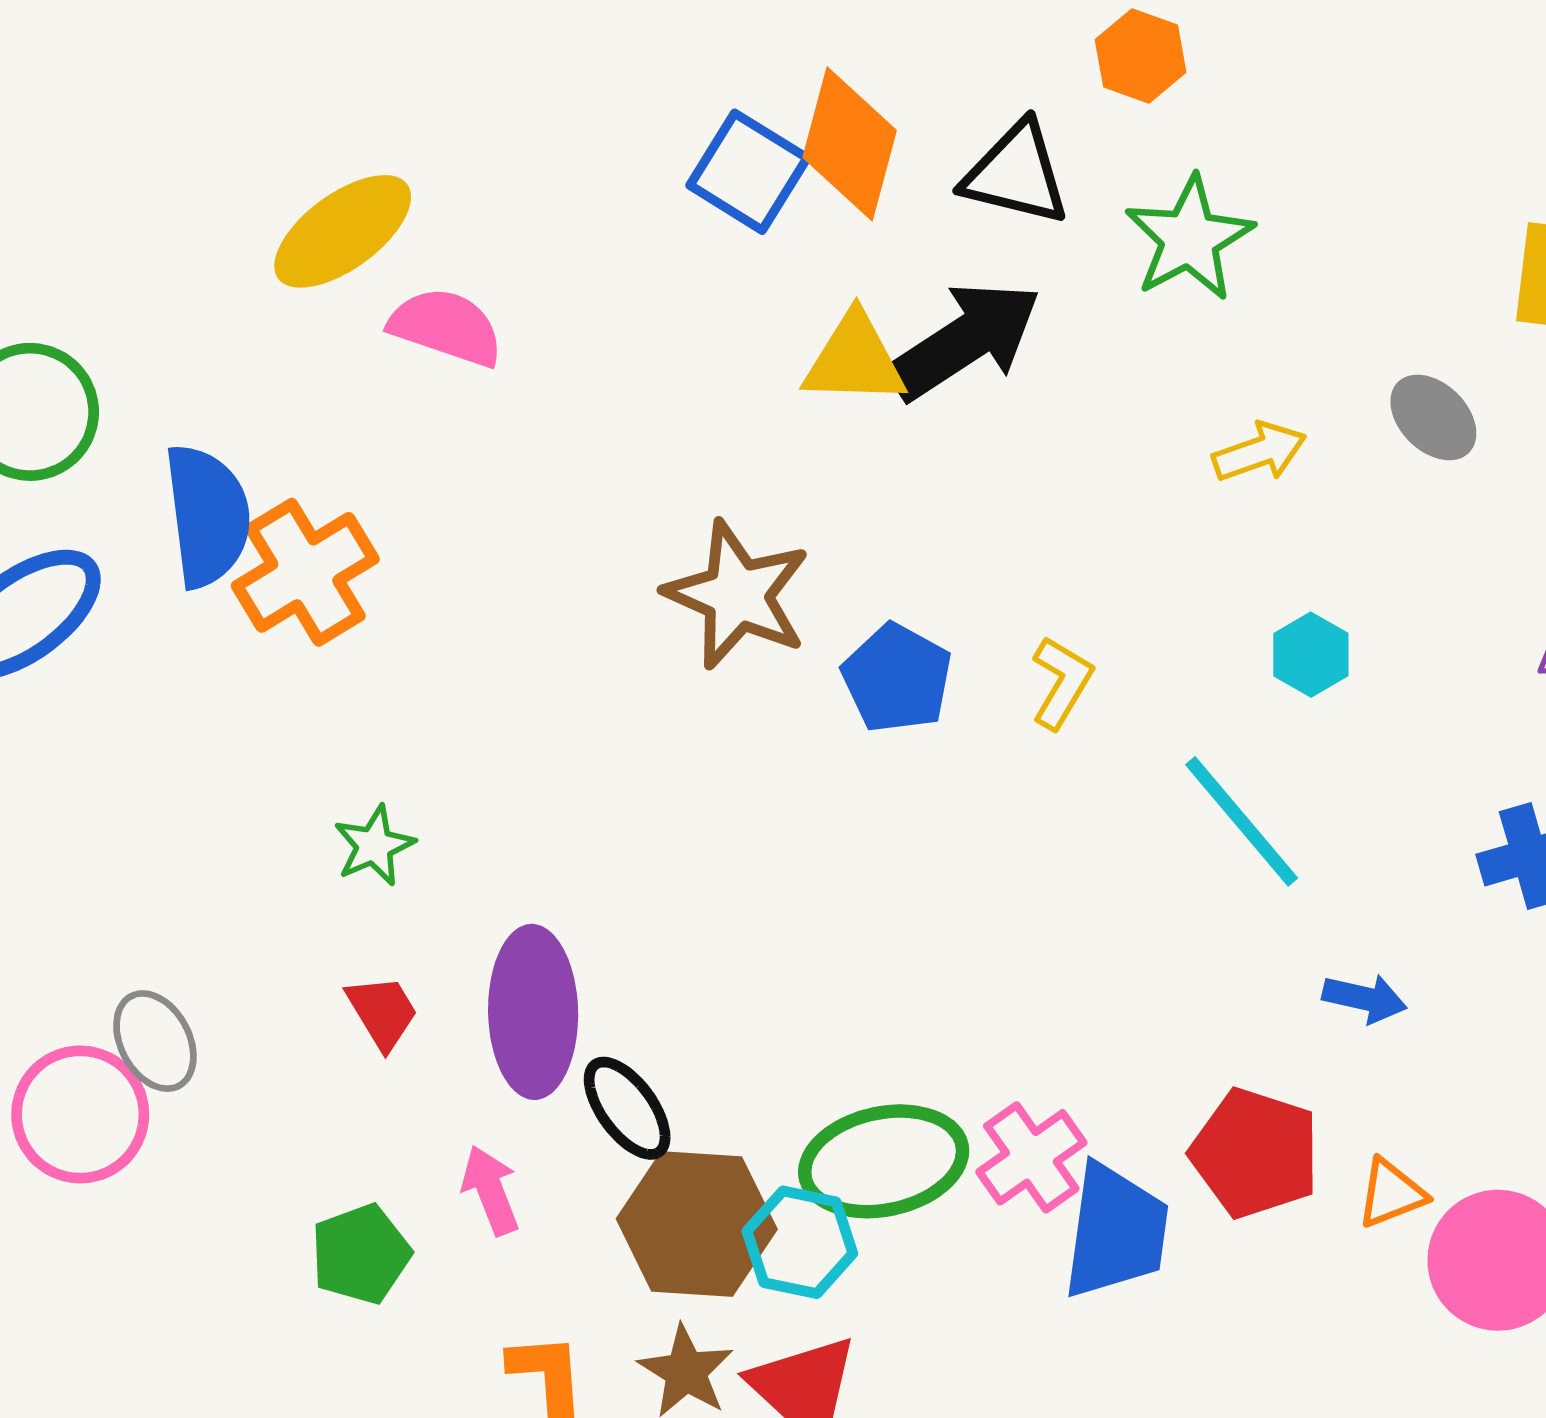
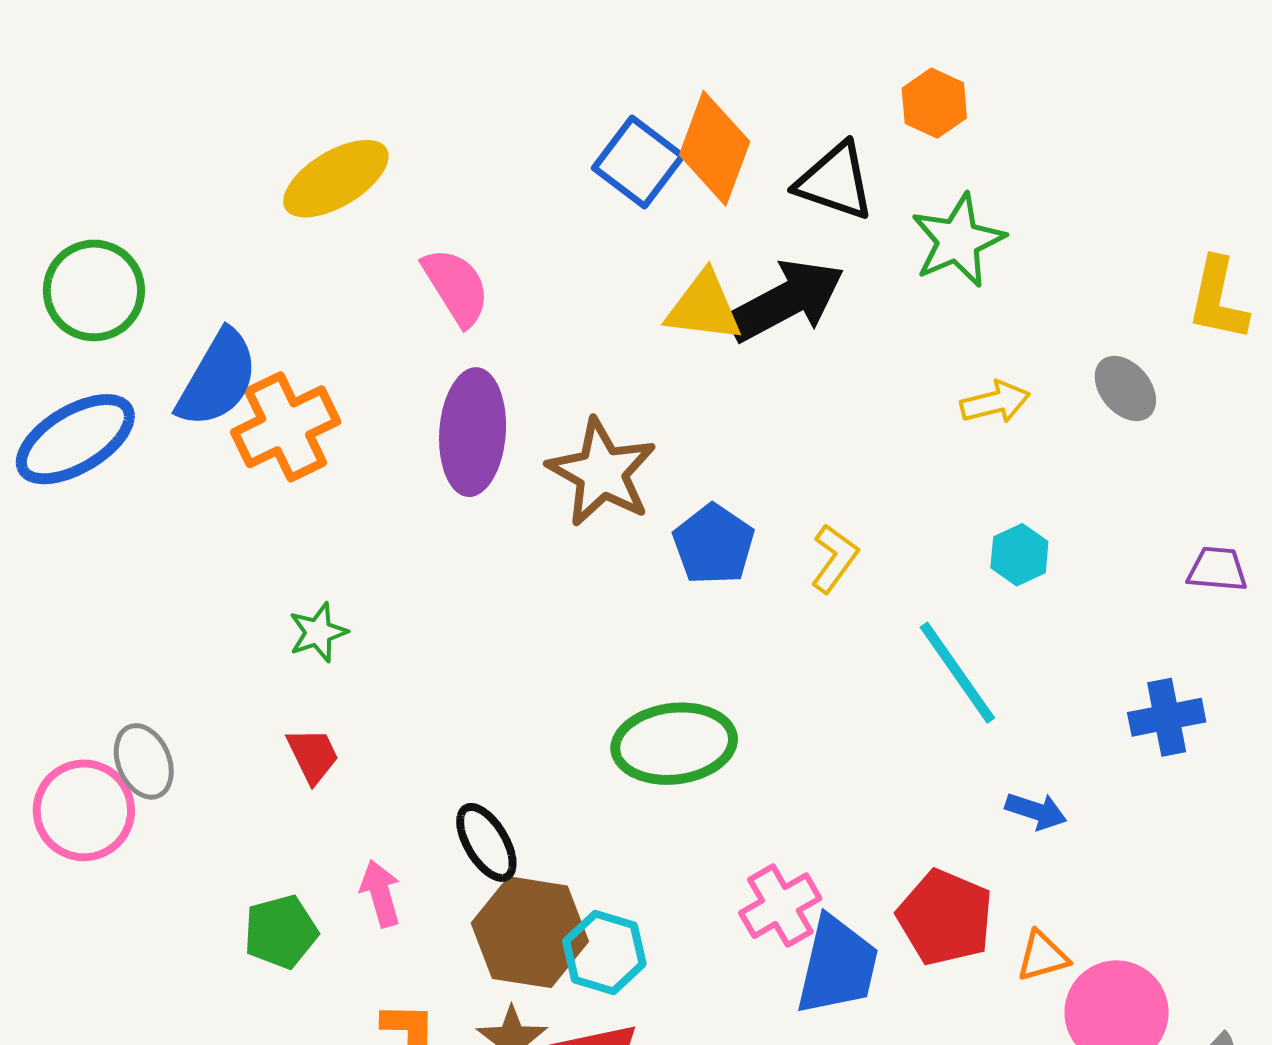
pink semicircle: (446, 327) -> (456, 287), moved, turned 34
blue semicircle: (207, 516) -> (217, 379), turned 32
purple ellipse: (533, 1012) -> (473, 432), moved
green ellipse: (884, 1161) -> (674, 744), moved

